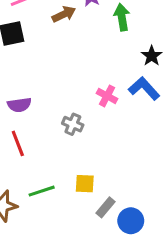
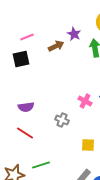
red line: (18, 143) -> (25, 133), turned -36
yellow square: (85, 184) -> (88, 145), moved

